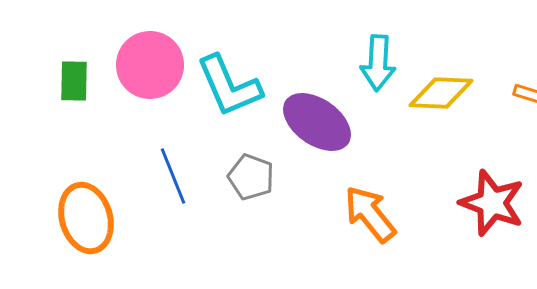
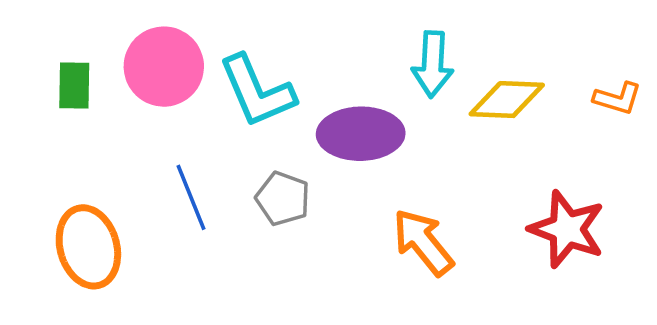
purple ellipse: (317, 122) -> (361, 134), turned -36

